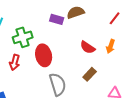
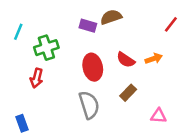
red line: (115, 18) -> (171, 24), moved
orange arrow: (111, 46) -> (154, 59), turned -128
red ellipse: (44, 55) -> (93, 67), moved

